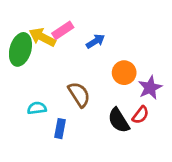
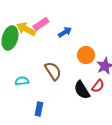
blue rectangle: (60, 129) -> (39, 109), moved

